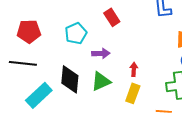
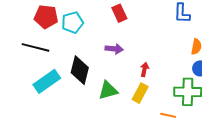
red rectangle: (112, 17) -> (119, 13), moved
cyan pentagon: (76, 33) -> (73, 23), moved
green triangle: (101, 81) -> (108, 90), moved

